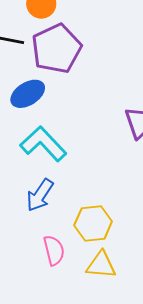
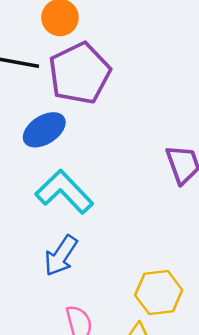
yellow hexagon: (93, 223) -> (159, 293), moved

